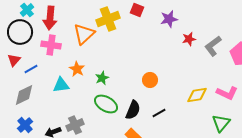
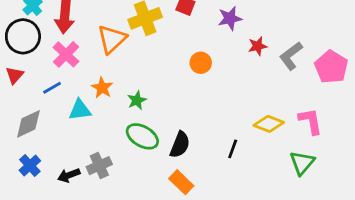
pink cross: (51, 45) -> (66, 54), turned 36
blue line: (31, 69) -> (52, 88), moved
orange circle: (150, 80) -> (201, 63), moved
pink L-shape: (227, 93) -> (310, 121), turned -125
yellow diamond: (197, 95) -> (269, 124), turned 30
black line: (159, 113) -> (233, 149), moved, turned -40

